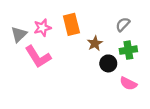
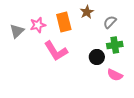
brown star: (95, 43) -> (87, 12), moved
pink L-shape: (38, 57) -> (56, 51), moved

